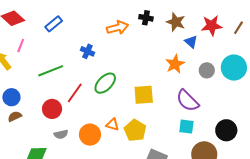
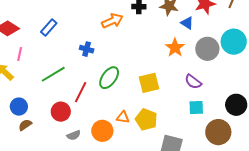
gray circle: (207, 70) -> (207, 49), size x1.5
purple semicircle: (187, 101) -> (193, 82), size x0.7

